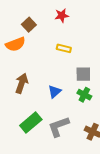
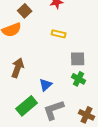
blue triangle: (55, 92) -> (46, 85), moved

